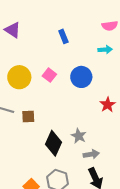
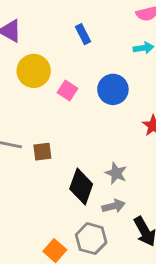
yellow circle: (19, 77) -> (34, 71), moved
gray arrow: (91, 154) -> (114, 206), moved

